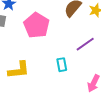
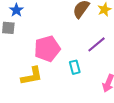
pink pentagon: (36, 25) -> (47, 49), moved, turned 30

